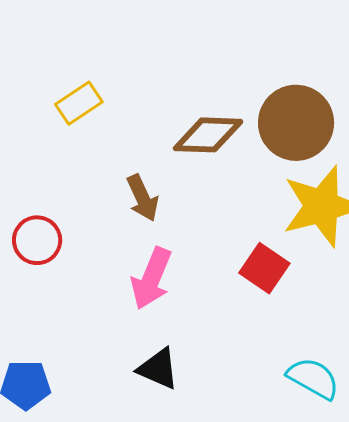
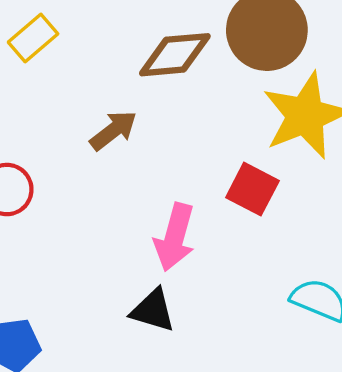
brown arrow: (143, 198) -> (113, 130), turned -96
pink arrow: (151, 278) -> (175, 237), moved

